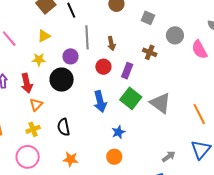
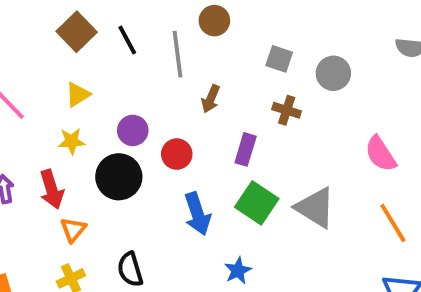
gray square: (148, 18) -> (279, 59), moved
gray line: (87, 37) -> (178, 54), moved
brown arrow: (111, 43) -> (211, 99), turned 40
pink semicircle: (199, 50) -> (381, 154), moved
red circle: (103, 67) -> (177, 154), moved

